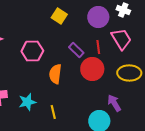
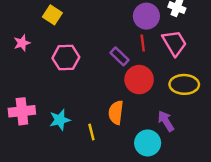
yellow square: (59, 16) -> (52, 15), moved
red line: (98, 47) -> (143, 43), moved
orange semicircle: (55, 74) -> (116, 112), moved

